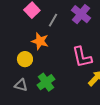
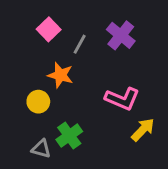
pink L-shape: (82, 57) -> (122, 99), turned -55
gray triangle: (21, 85) -> (41, 149), moved

